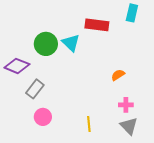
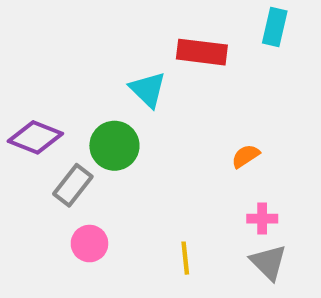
green circle: (46, 44) -> (114, 146), moved

